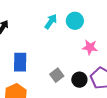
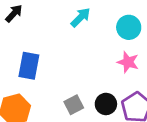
cyan circle: (75, 21) -> (129, 27), moved
gray square: (57, 75) -> (74, 105), moved

